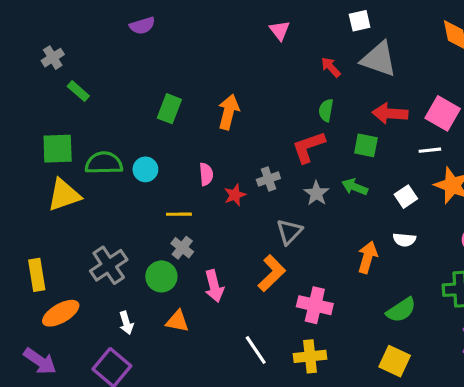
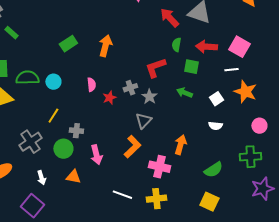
red arrow: (331, 67) -> (169, 18), size x1.5
green rectangle: (169, 109) -> (68, 44), turned 36
green semicircle: (326, 110) -> (176, 45), moved
gray star: (316, 193) -> (149, 97), moved
yellow line: (179, 214) -> (53, 116), moved, turned -56
gray cross: (182, 248) -> (76, 131), turned -32
orange arrow: (368, 257) -> (180, 145), moved
white line: (256, 350) -> (122, 195), turned -36

